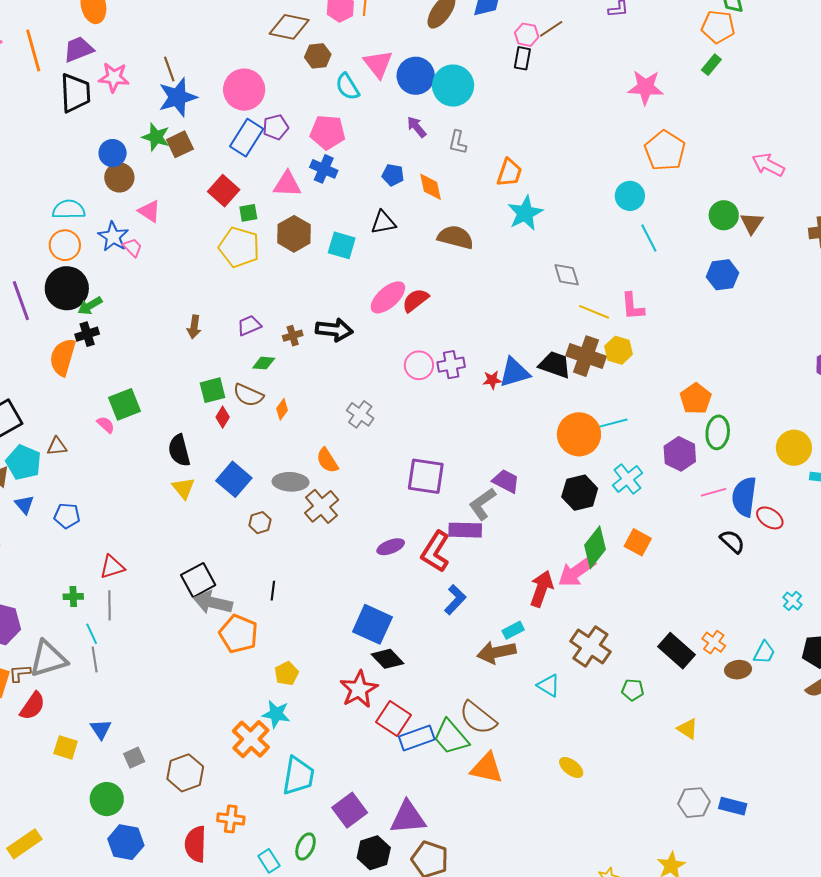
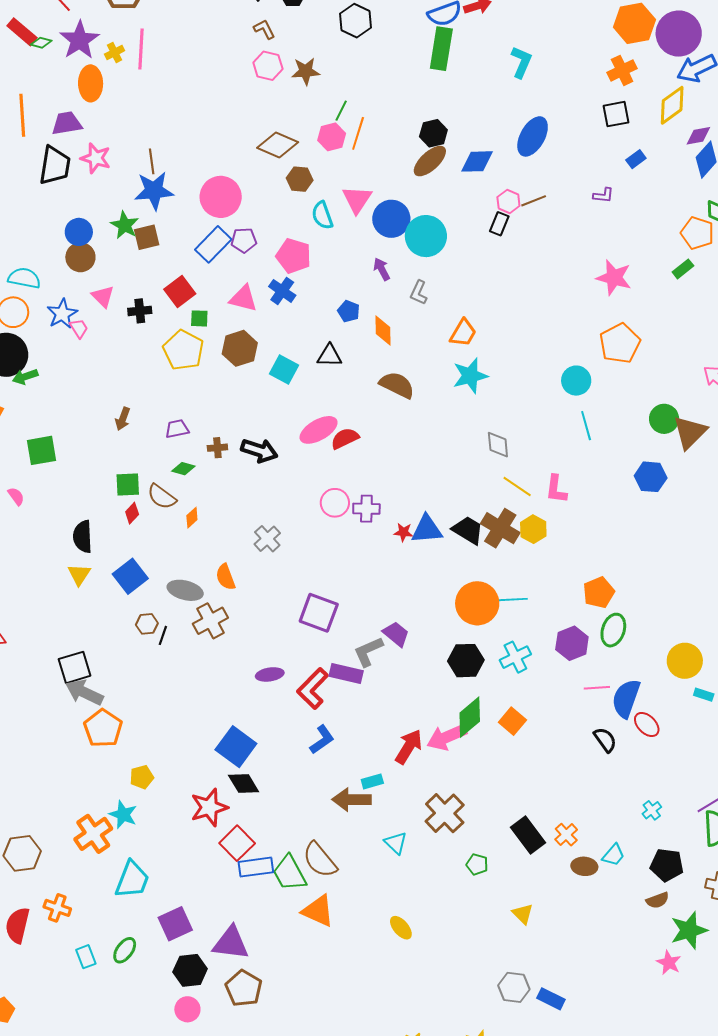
brown triangle: (752, 223) -> (690, 432), size x1.5
black cross: (87, 334) -> (140, 311), moved
green square: (125, 404) -> (41, 450), moved
black line: (273, 591) -> (163, 635), moved

